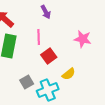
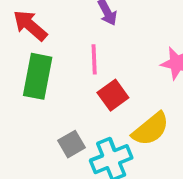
yellow semicircle: (69, 74) -> (151, 129), size x1.5

